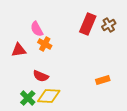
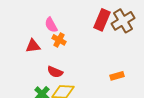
brown cross: (109, 25) -> (123, 21), size x1.6

